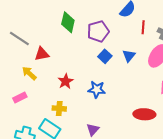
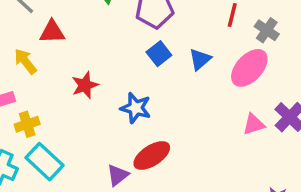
yellow cross: (59, 108) -> (27, 124), moved, turned -32
red ellipse: (144, 114) -> (152, 155), moved, turned -45

